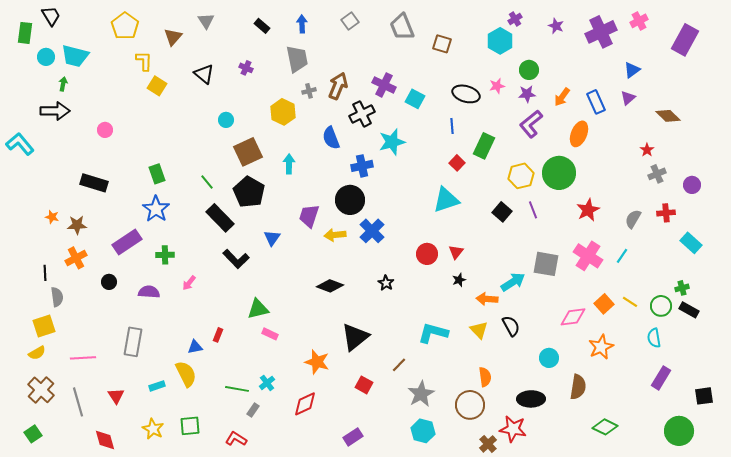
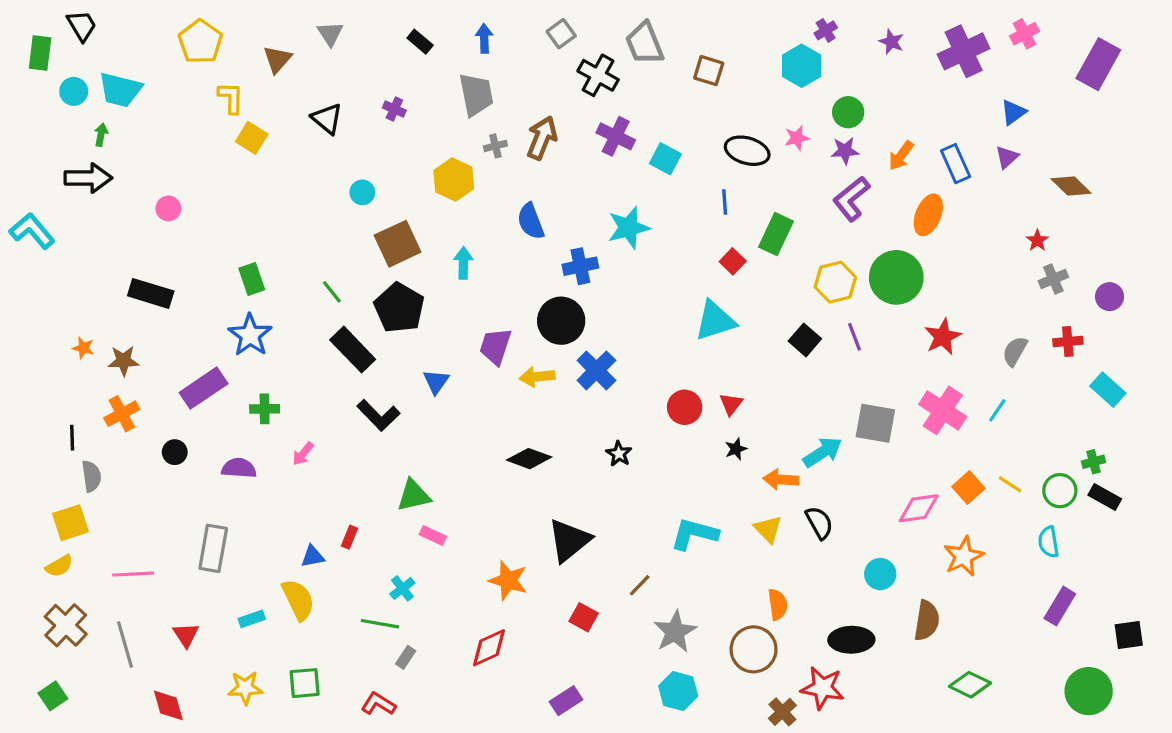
black cross: (362, 114) -> (598, 75), moved, turned -35
cyan cross: (267, 383) -> (402, 588), moved
yellow star: (153, 429) -> (245, 688), turned -30

